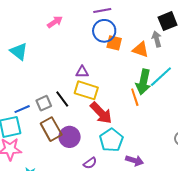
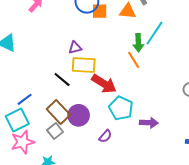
green arrow: (143, 82) -> (138, 43), size x0.7
gray square: (44, 103) -> (55, 131), moved

